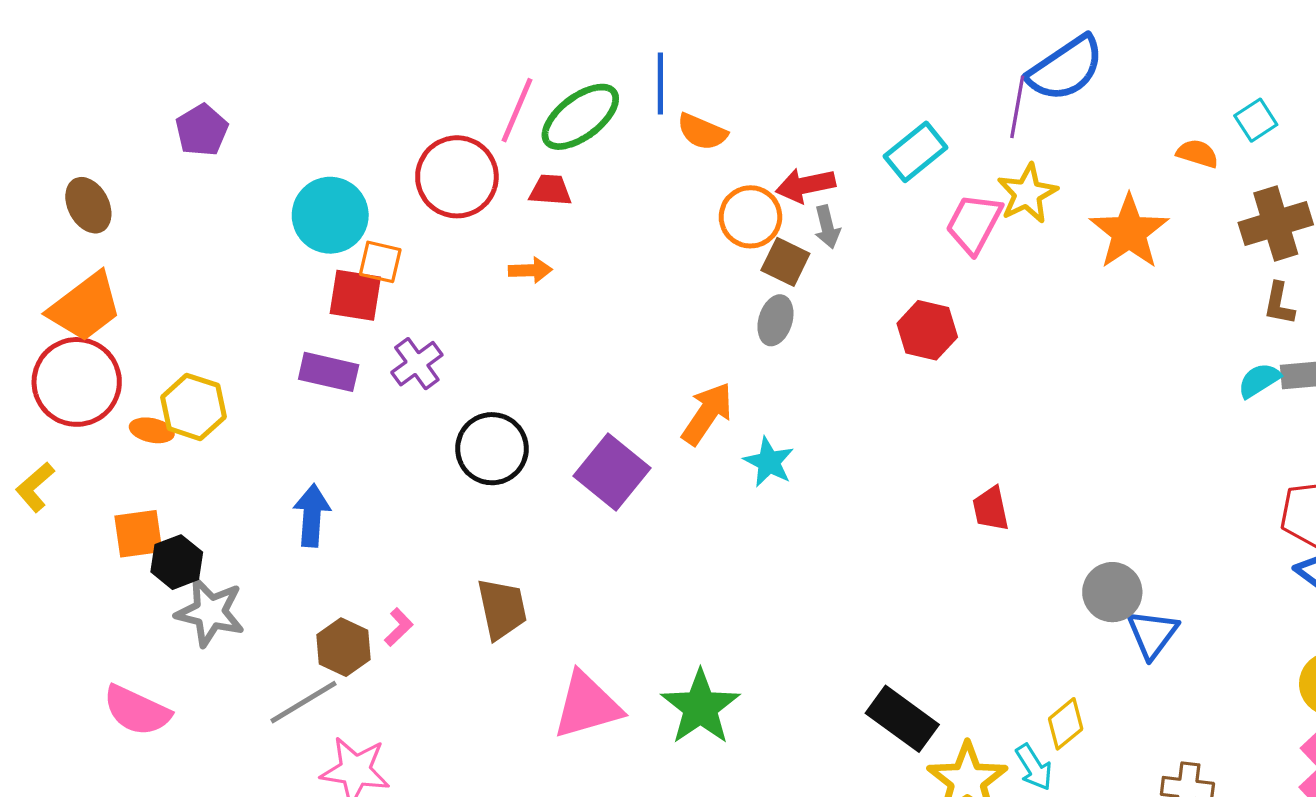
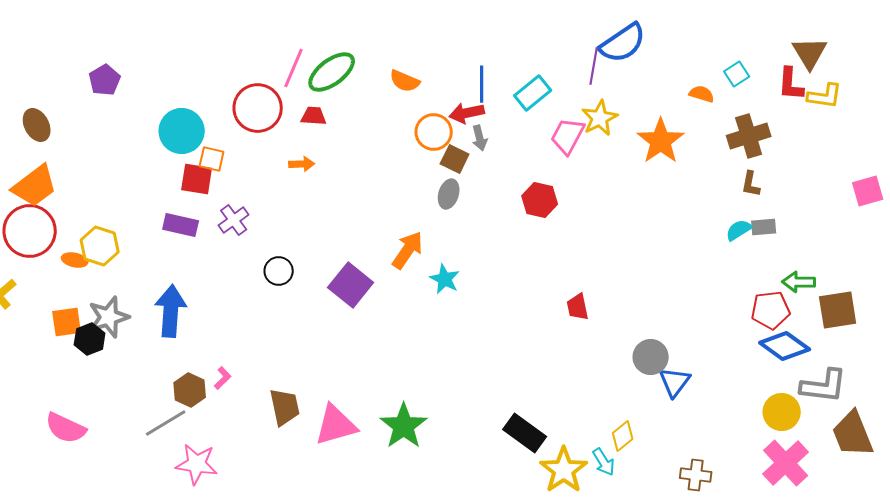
blue line: (660, 83) -> (482, 84), moved
black circle: (492, 449) -> (279, 271), size x0.7
blue arrow: (312, 515) -> (171, 311), size x1.4
brown trapezoid: (502, 609) -> (285, 407), moved
gray star: (210, 612) -> (109, 317), moved, turned -30

